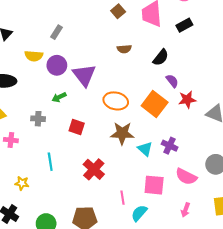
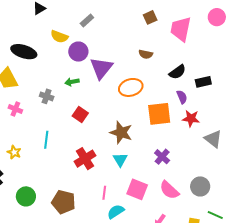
black rectangle: (184, 25) -> (203, 82), moved
orange ellipse: (116, 101) -> (131, 87), moved, turned -45
orange square: (155, 104) -> (159, 114), turned 30
cyan triangle: (145, 149) -> (120, 160), moved

